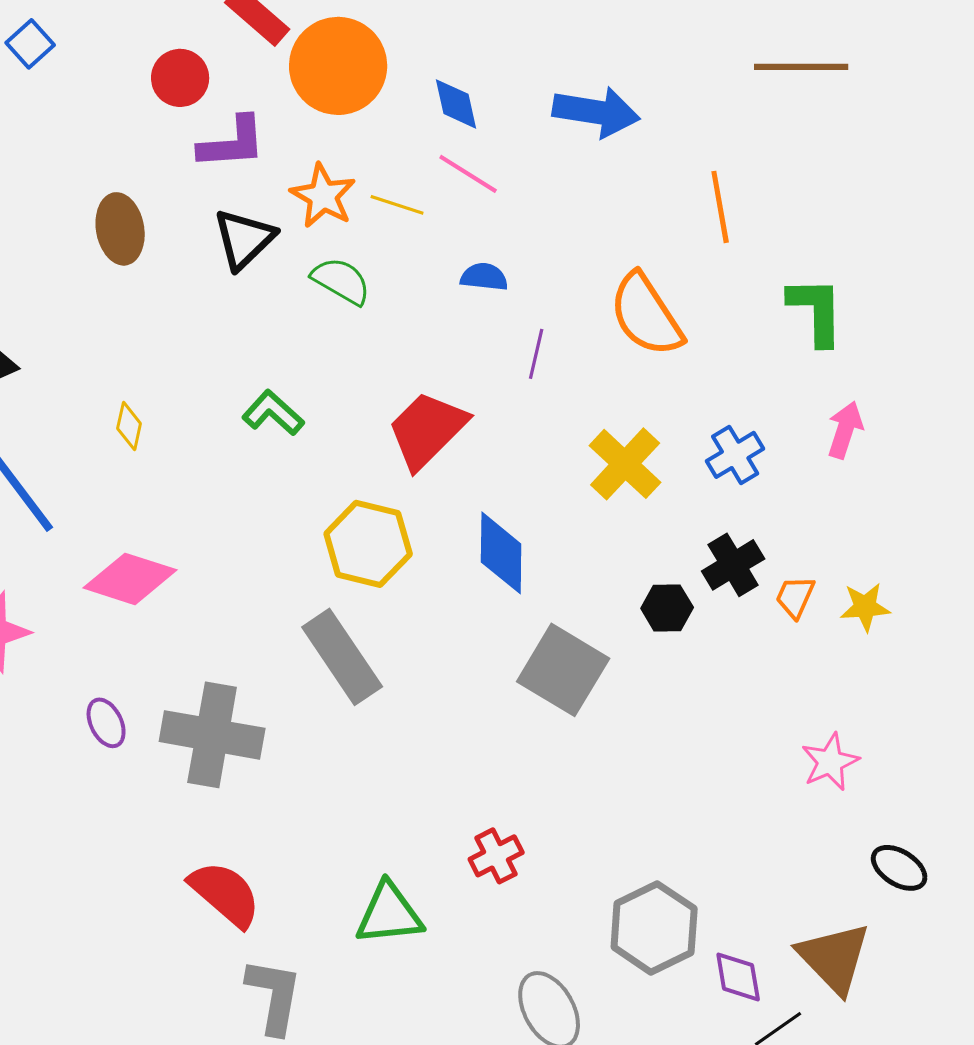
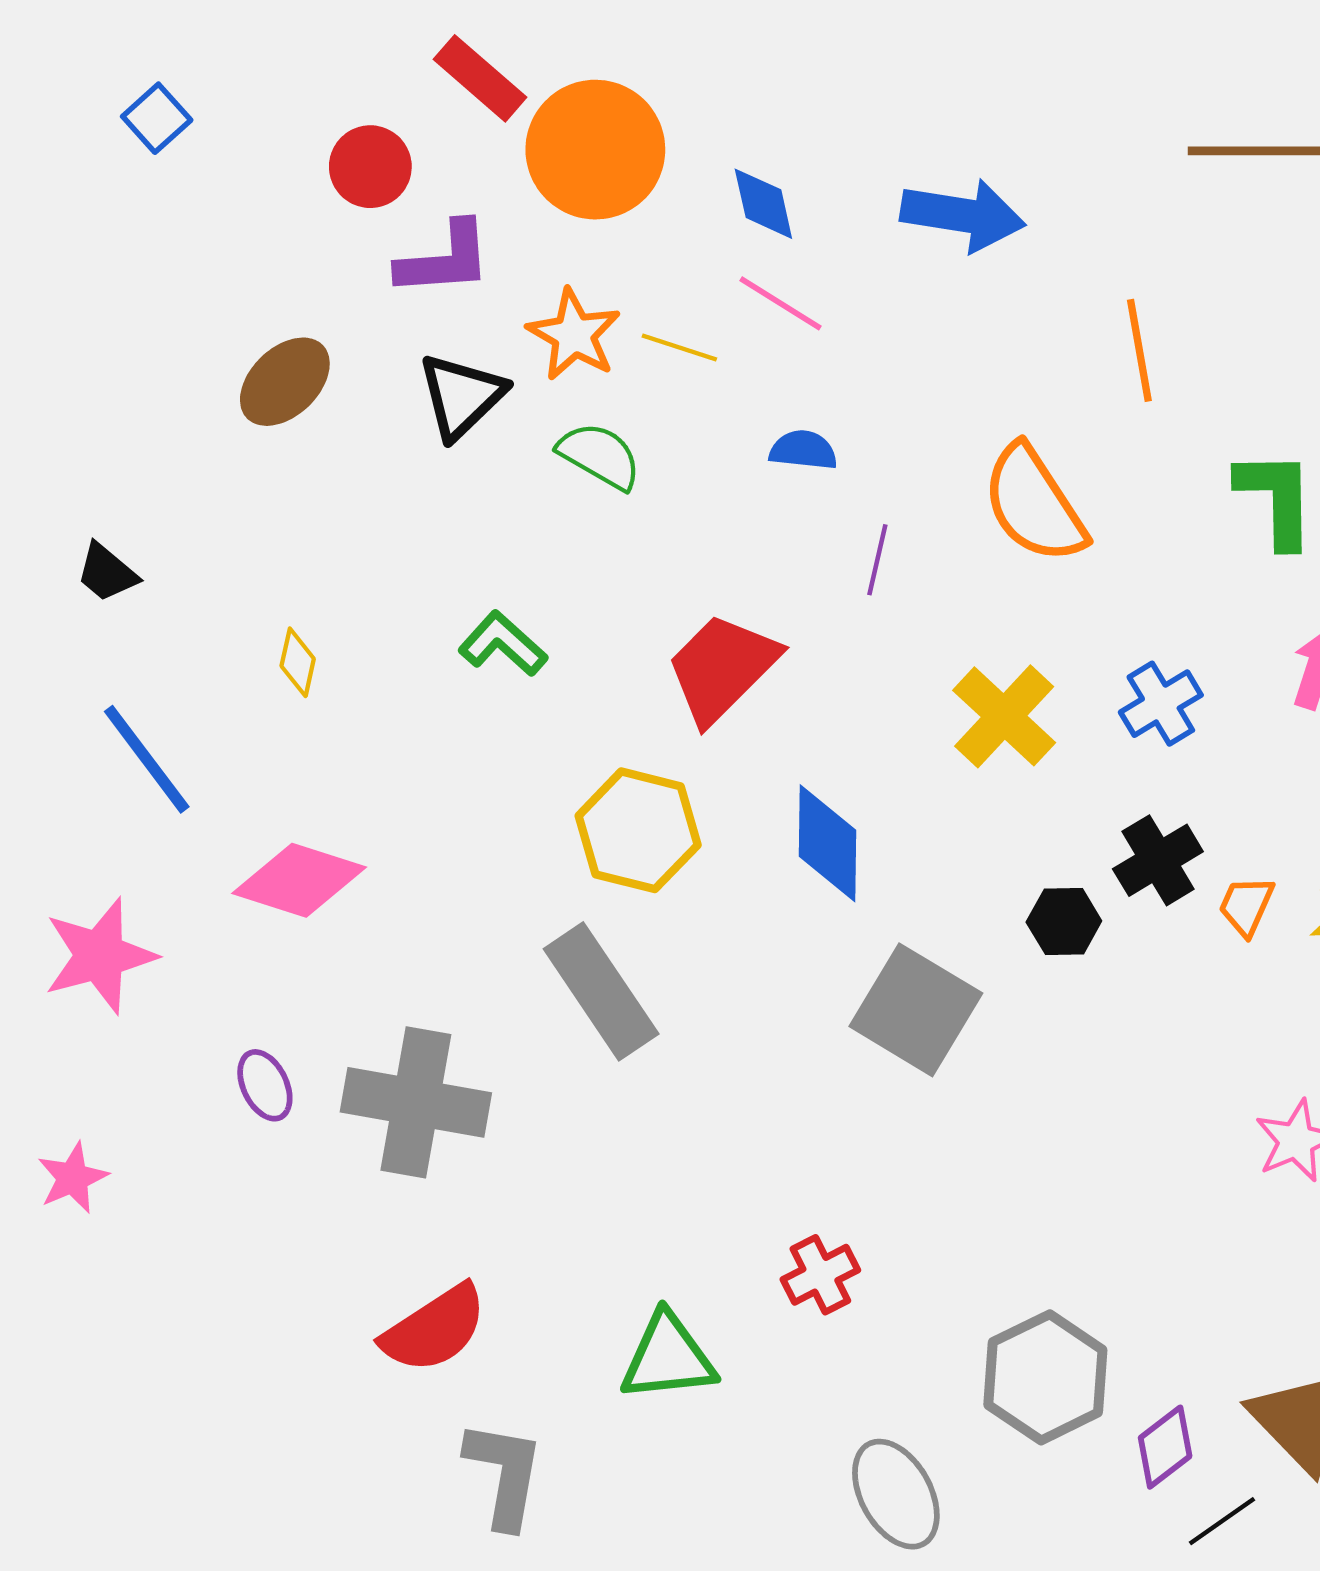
brown ellipse: (120, 229) -> (285, 382), turned 56
red semicircle: (225, 894) -> (434, 1329), turned 106
purple diamond: (738, 977) -> (1165, 1447), turned 62

